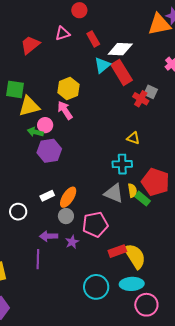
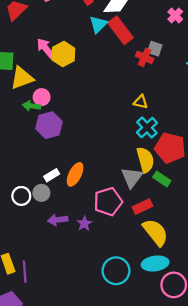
pink arrow: (65, 110) -> (46, 48), moved
cyan cross: (122, 164) -> (147, 128), moved, turned -36
yellow semicircle: (132, 190) -> (145, 160), size x1.6
gray triangle: (114, 193) -> (132, 177), moved, turned 50
green rectangle: (142, 199) -> (162, 179), moved
gray circle: (66, 216) -> (41, 193), moved
red rectangle: (117, 251) -> (143, 207), moved
purple line: (38, 259) -> (25, 272), moved

